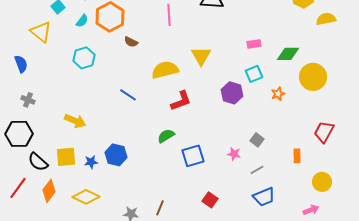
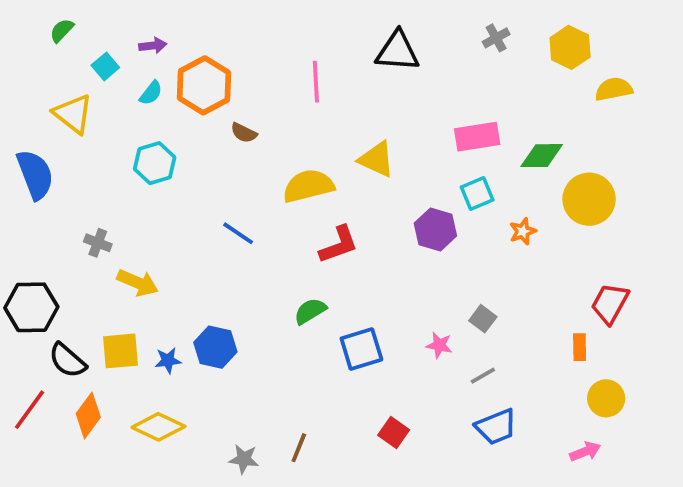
pink rectangle: (254, 44) -> (477, 137), size x1.6
yellow triangle: (201, 56) -> (377, 159), turned -35
blue semicircle: (21, 64) -> (35, 175), size x1.5
gray cross: (28, 100) -> (98, 243), moved
orange rectangle: (297, 156) -> (580, 347), moved

